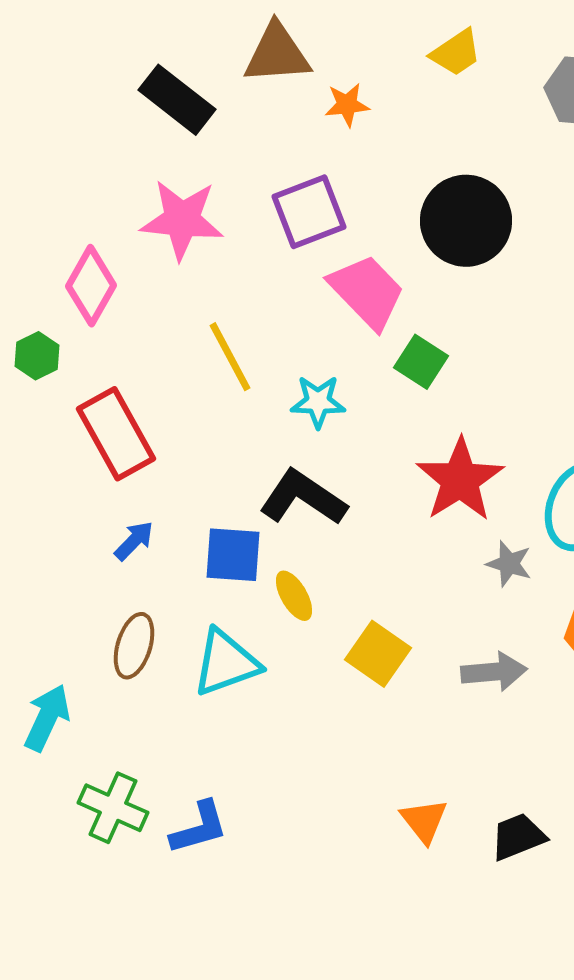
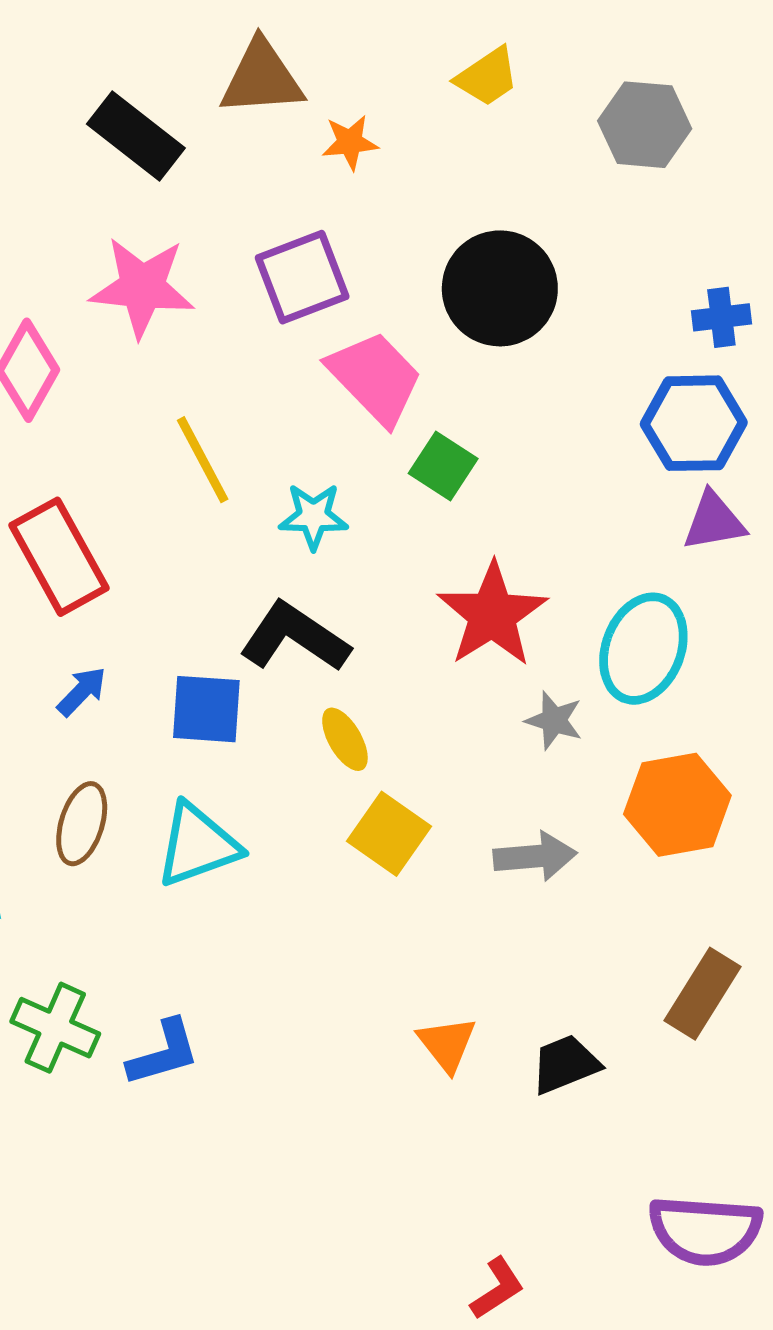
yellow ellipse: (294, 596) -> (345, 739), moved

